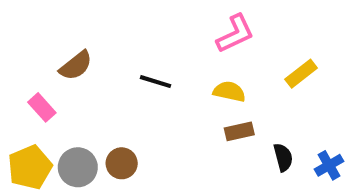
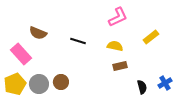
brown semicircle: (76, 66) -> (38, 33), turned 60
pink rectangle: (42, 107) -> (21, 54), size x1.5
black semicircle: (283, 157) -> (142, 87), moved

